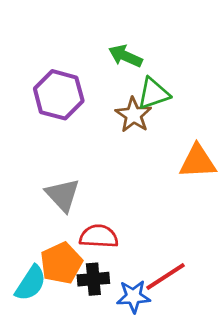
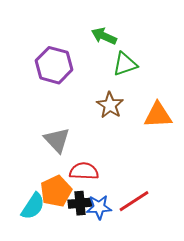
brown star: (133, 115) -> (110, 105), moved
blue star: (133, 296) -> (99, 207), moved

